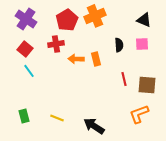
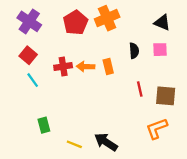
red cross: (56, 44) -> (63, 67), moved
green rectangle: (24, 116) -> (44, 125), moved
yellow line: (57, 118) -> (74, 144), moved

